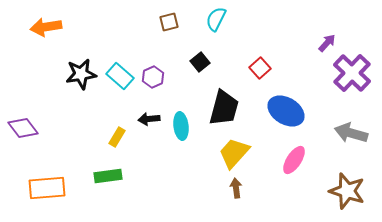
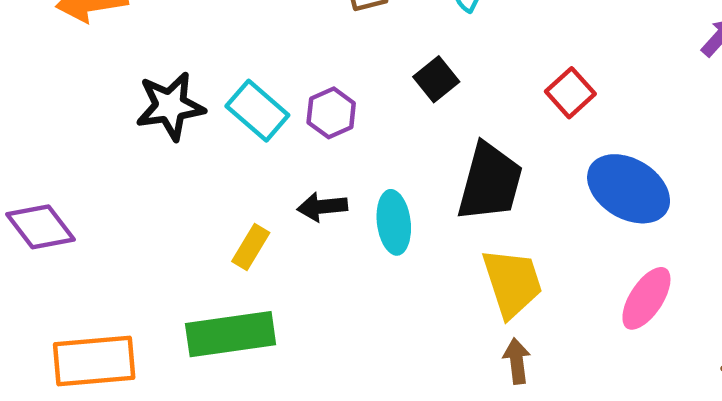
yellow trapezoid: (234, 153) -> (512, 283), turned 120
green rectangle: (108, 176) -> (231, 334), size x1.4

